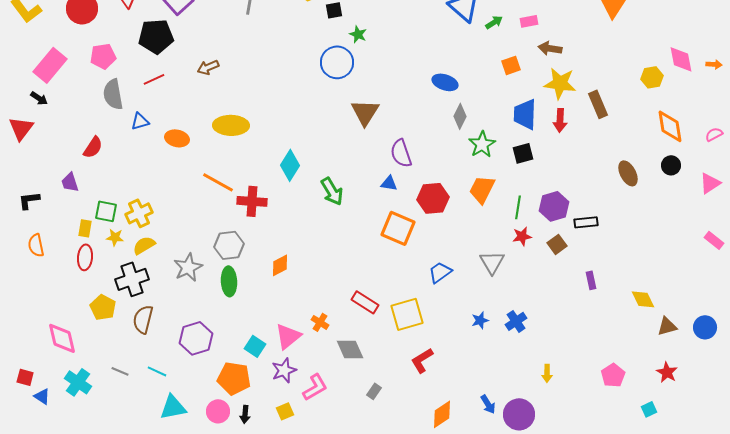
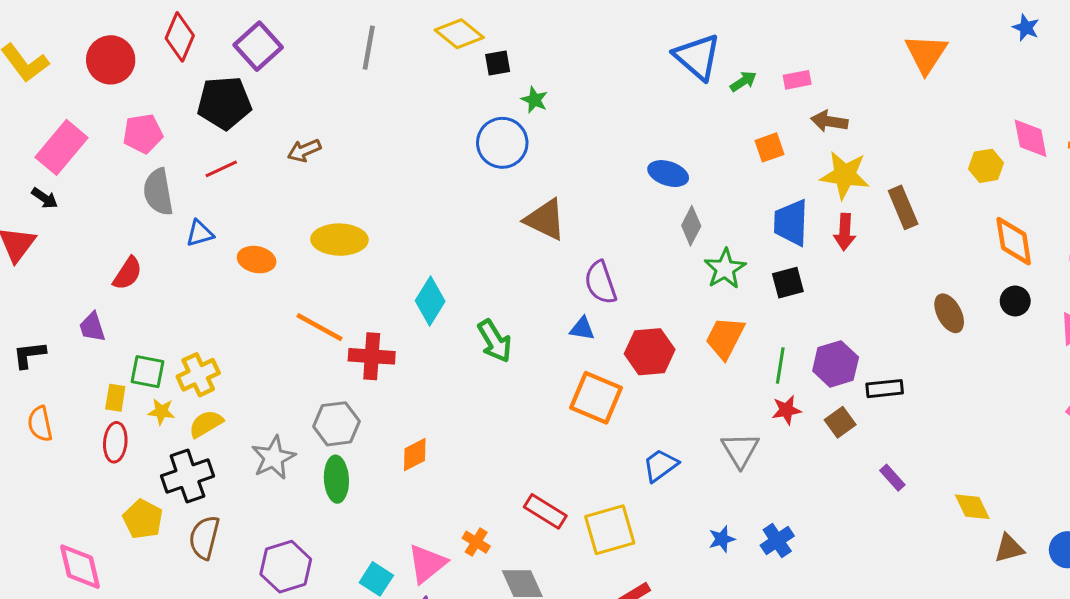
brown triangle: (365, 112) -> (545, 220), turned -36
purple rectangle: (591, 280) -> (892, 478), turned -30

